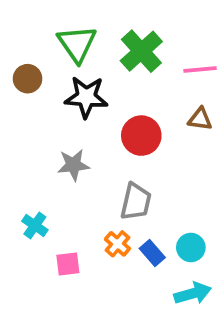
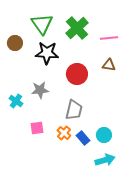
cyan cross: (35, 225) -> (16, 101), moved
pink square: (68, 264) -> (37, 128), moved

